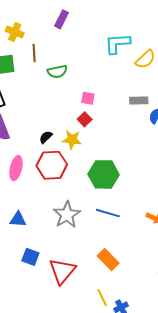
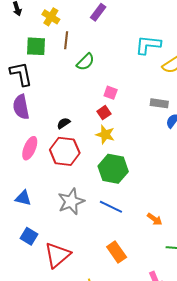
green semicircle: (57, 72) -> (85, 62), turned -42
yellow star: (72, 140) -> (105, 135), moved
orange rectangle: (108, 260) -> (117, 252), moved

